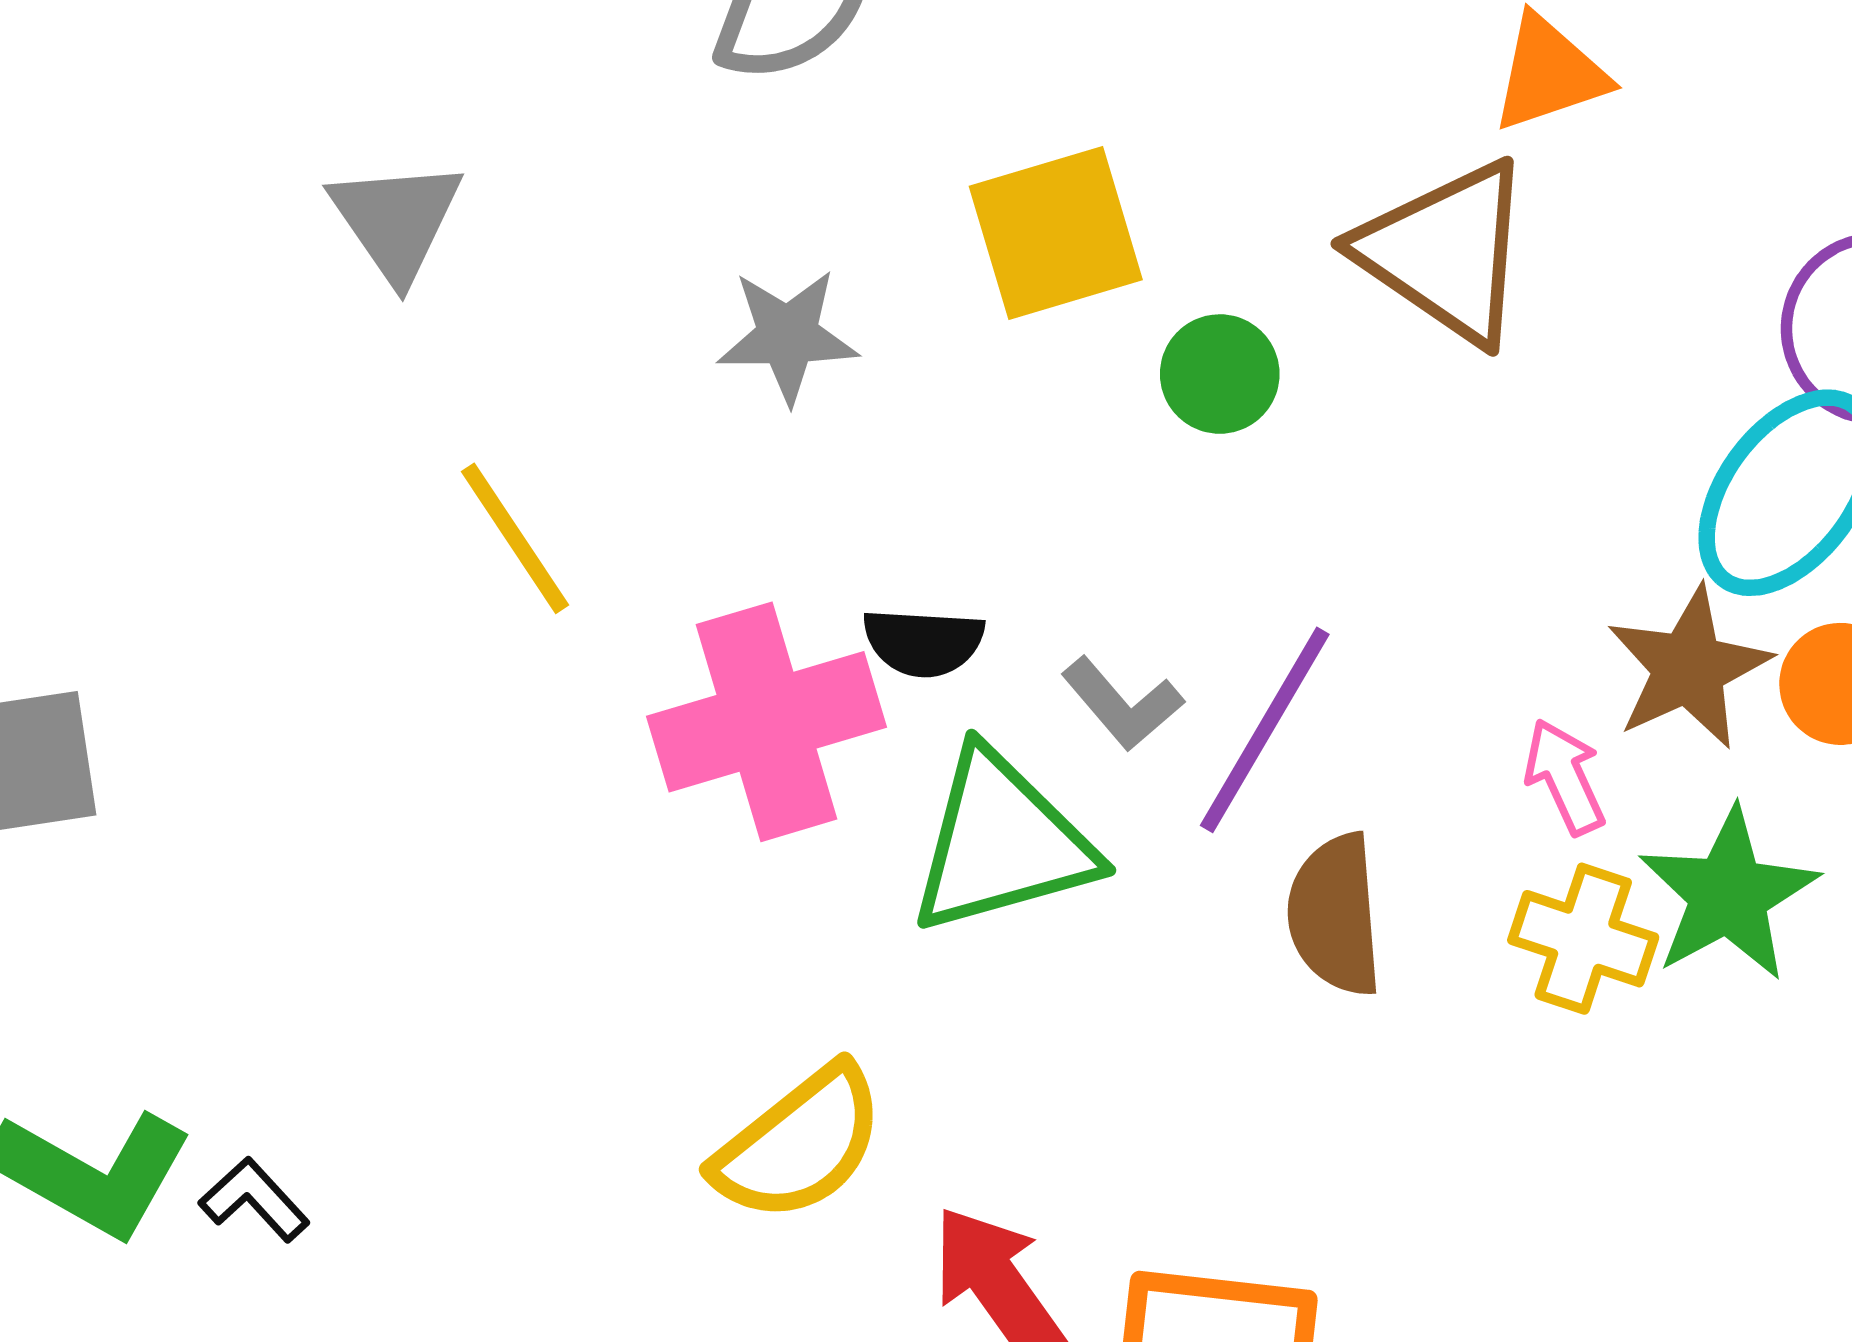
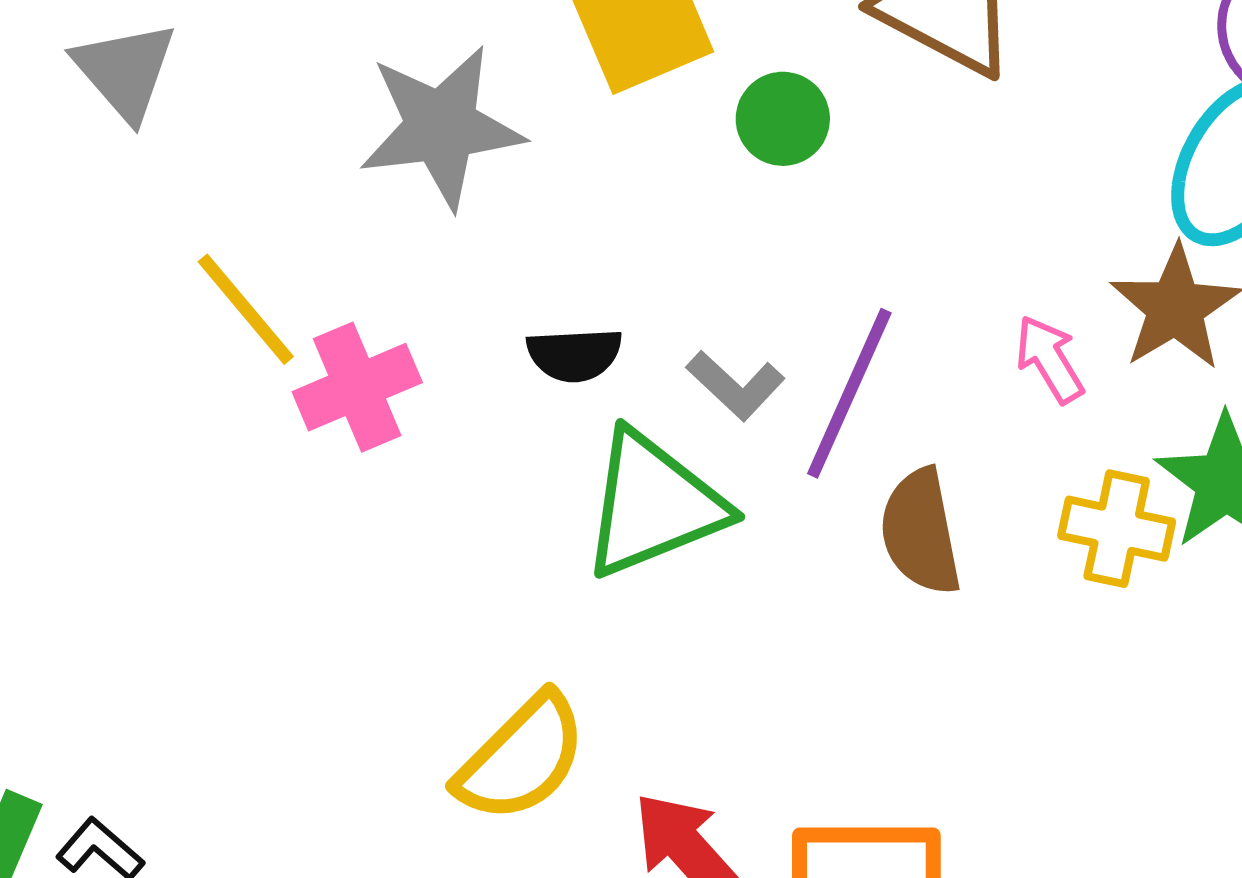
gray star: (788, 336) -> (441, 127), size x1.5
pink cross: (767, 722) -> (357, 387), moved, size x0.7
pink arrow: (1565, 777) -> (1050, 359), moved

